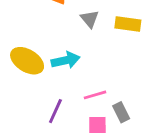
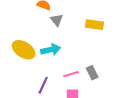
gray triangle: (90, 19) -> (57, 20), moved
gray rectangle: (121, 112) -> (92, 73), moved

